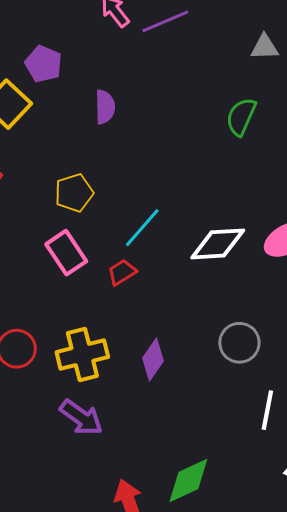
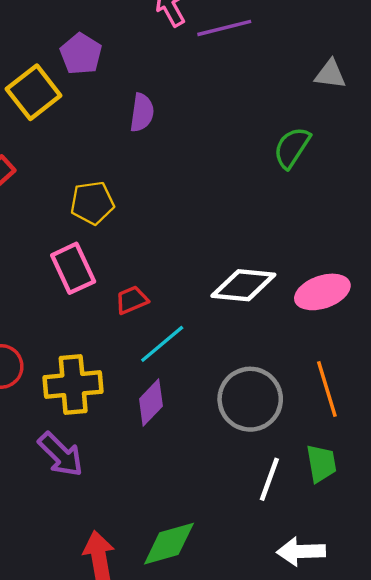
cyan line: (142, 228) -> (162, 344), moved
gray circle: (239, 343) -> (250, 399), size x1.4

